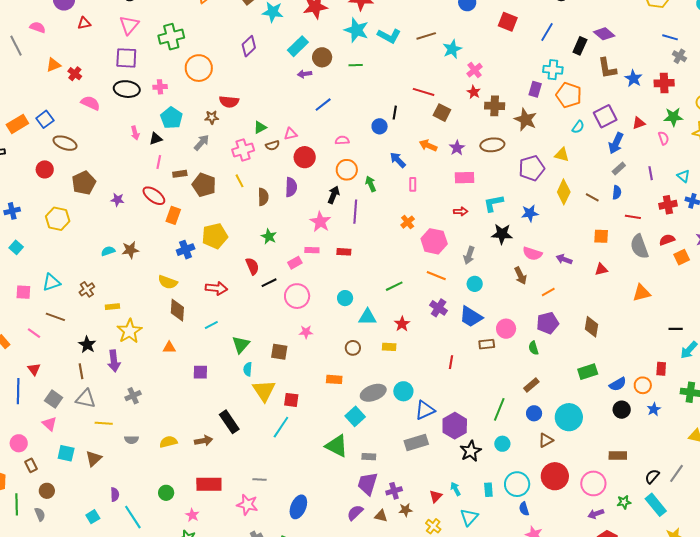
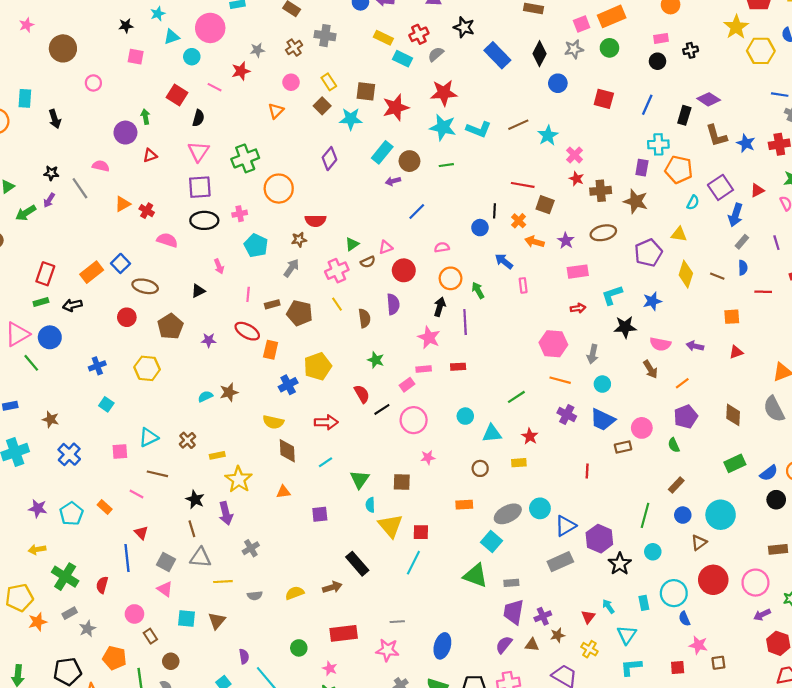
black triangle: (156, 139) -> (198, 291), moved
orange cross: (408, 222) -> (519, 221), moved
gray semicircle: (639, 247) -> (774, 409), moved

